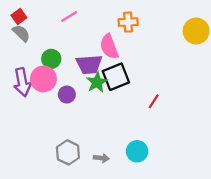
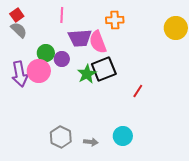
pink line: (69, 17) -> (62, 15), turned -56
purple trapezoid: (89, 64) -> (80, 38), moved
purple circle: (67, 95) -> (62, 59), moved

